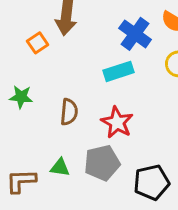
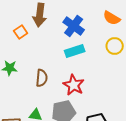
blue cross: (135, 34) -> (74, 26), moved

